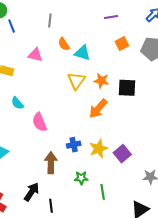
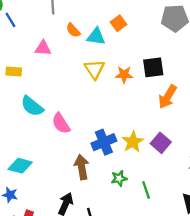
orange square: (122, 44) -> (119, 23), moved
orange star: (101, 81) -> (124, 75), moved
cyan semicircle: (17, 103) -> (32, 106), size x1.5
orange arrow: (98, 109) -> (168, 97), moved
blue cross: (74, 145) -> (104, 142), size x1.5

